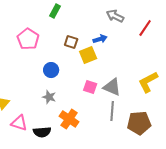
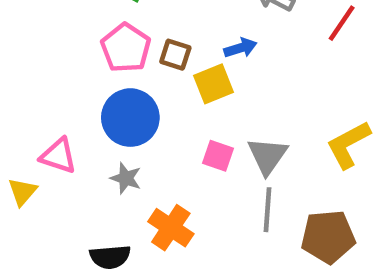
pink pentagon: (28, 39) -> (126, 48), moved
blue circle: (51, 70) -> (130, 118), size x1.6
gray triangle: (112, 87) -> (267, 156), turned 42
pink triangle: (19, 123) -> (58, 156), moved

